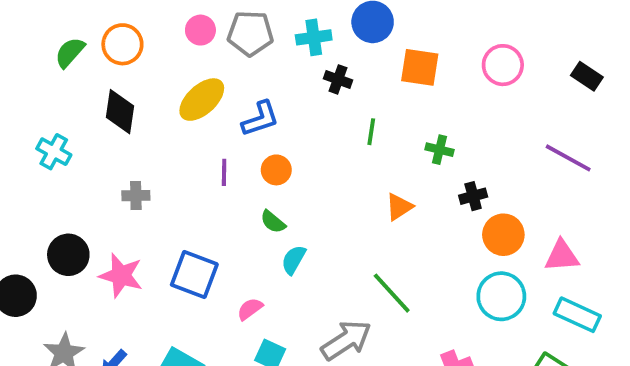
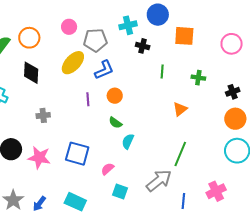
gray pentagon: (250, 33) -> (95, 40), moved
pink circle: (503, 65) -> (232, 44), moved
black cross: (473, 196) -> (233, 92), moved
green line: (392, 293) -> (180, 154), turned 70

